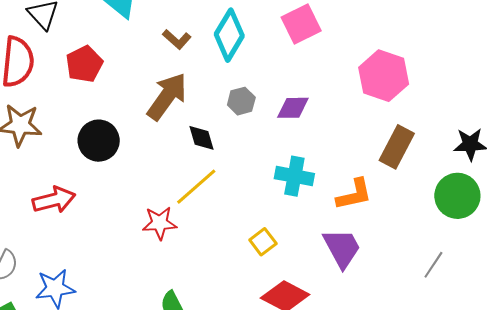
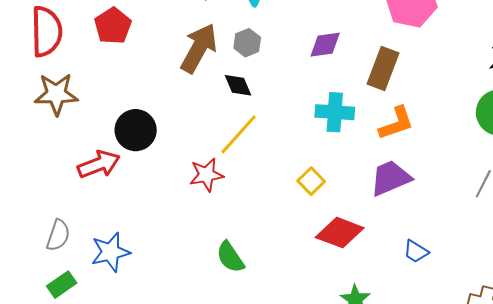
gray hexagon: (241, 101) -> (247, 43), moved
black circle: (99, 141) -> (136, 130), moved
brown rectangle: (397, 147) -> (383, 69), moved
purple trapezoid: (342, 248) -> (390, 178), turned -78

